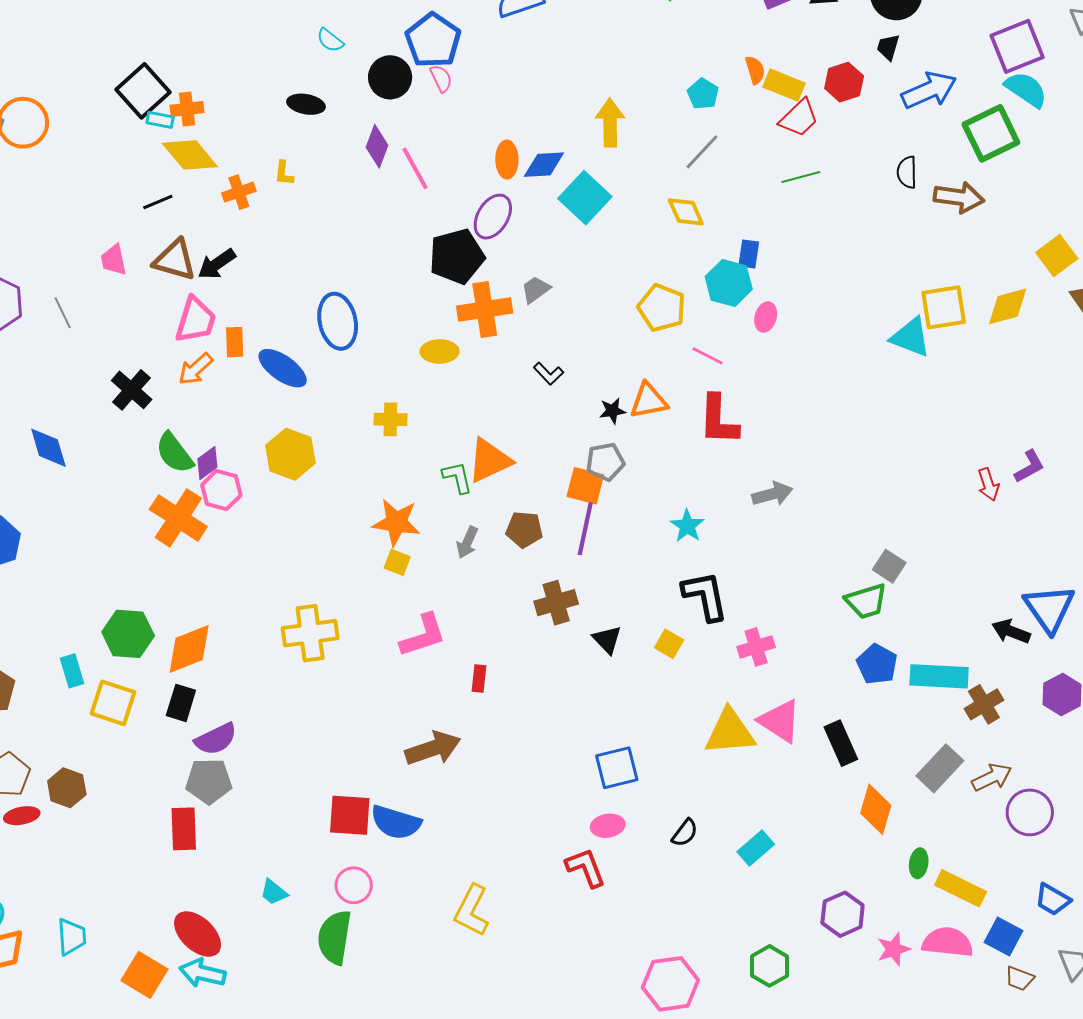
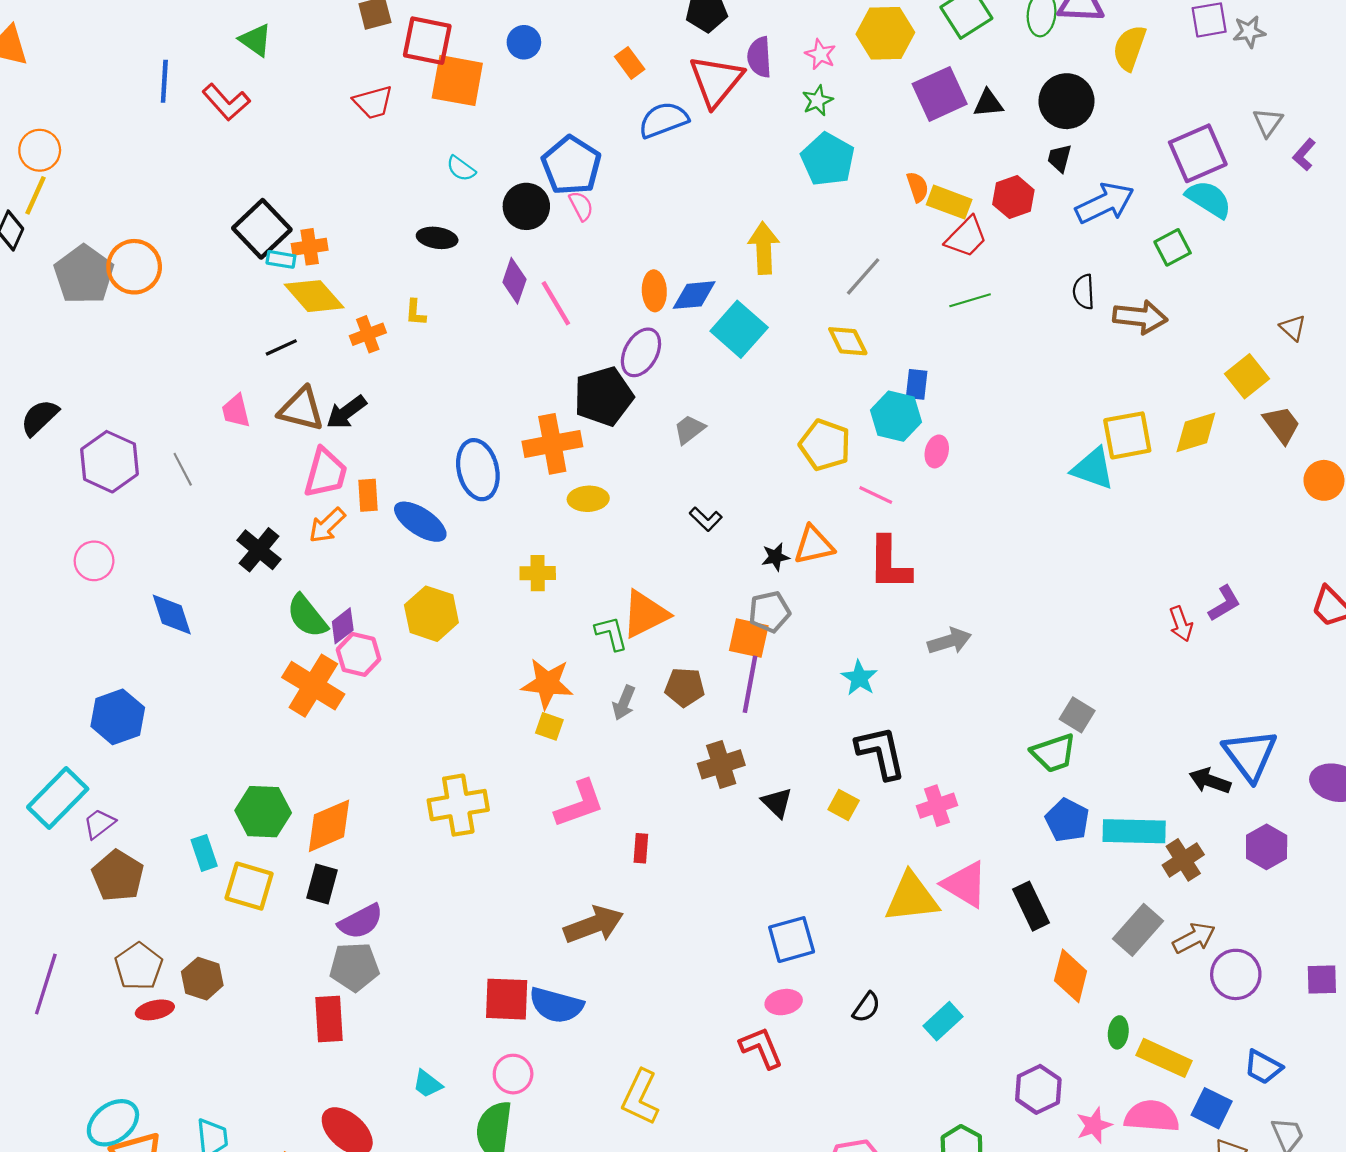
cyan pentagon: (703, 94) -> (828, 159), moved, size x1.6
green square: (991, 133) -> (1173, 247), size x0.6
orange cross: (485, 310) -> (552, 444), moved

